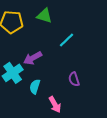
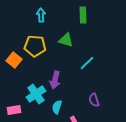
purple arrow: (33, 58) -> (55, 80), turned -48

